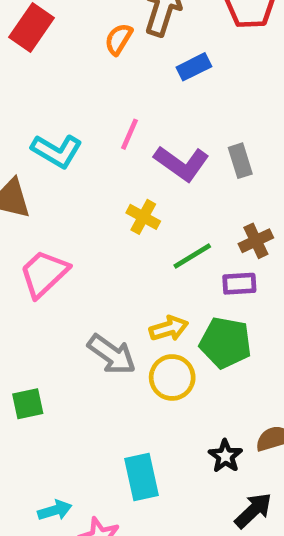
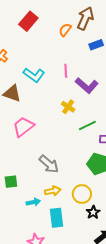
pink line: (130, 134) -> (66, 71), turned -32
yellow arrow: (169, 328) -> (53, 191), moved
yellow circle: (172, 377) -> (82, 194), moved
cyan arrow: (55, 510) -> (33, 202), moved

